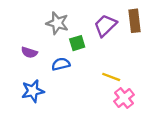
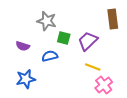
purple trapezoid: (105, 25) -> (88, 41), moved
green square: (77, 43) -> (64, 38), turned 32

